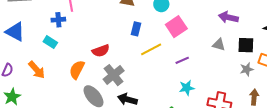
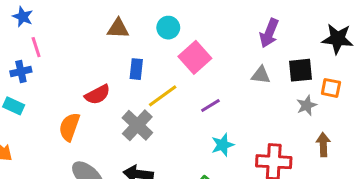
purple arrow: (228, 17) -> (269, 33), turned -72
red semicircle: (101, 51) -> (97, 95), moved
orange semicircle: (77, 70) -> (69, 127), moved
gray cross: (114, 75) -> (137, 125), moved

